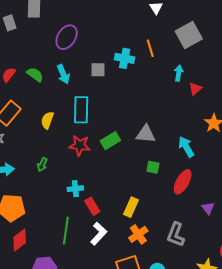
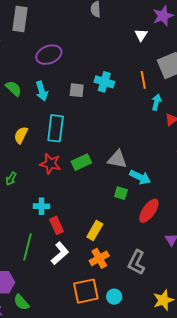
purple ellipse: (67, 37) -> (49, 55), turned 30
orange line: (150, 48) -> (143, 80), moved
cyan arrow: (186, 147) -> (140, 177), moved, turned 140

